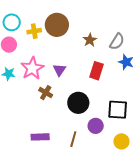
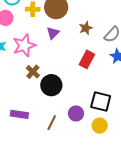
purple triangle: (59, 70) -> (53, 33), moved
black circle: (78, 103) -> (51, 85), moved
yellow circle: (121, 141) -> (100, 126), moved

